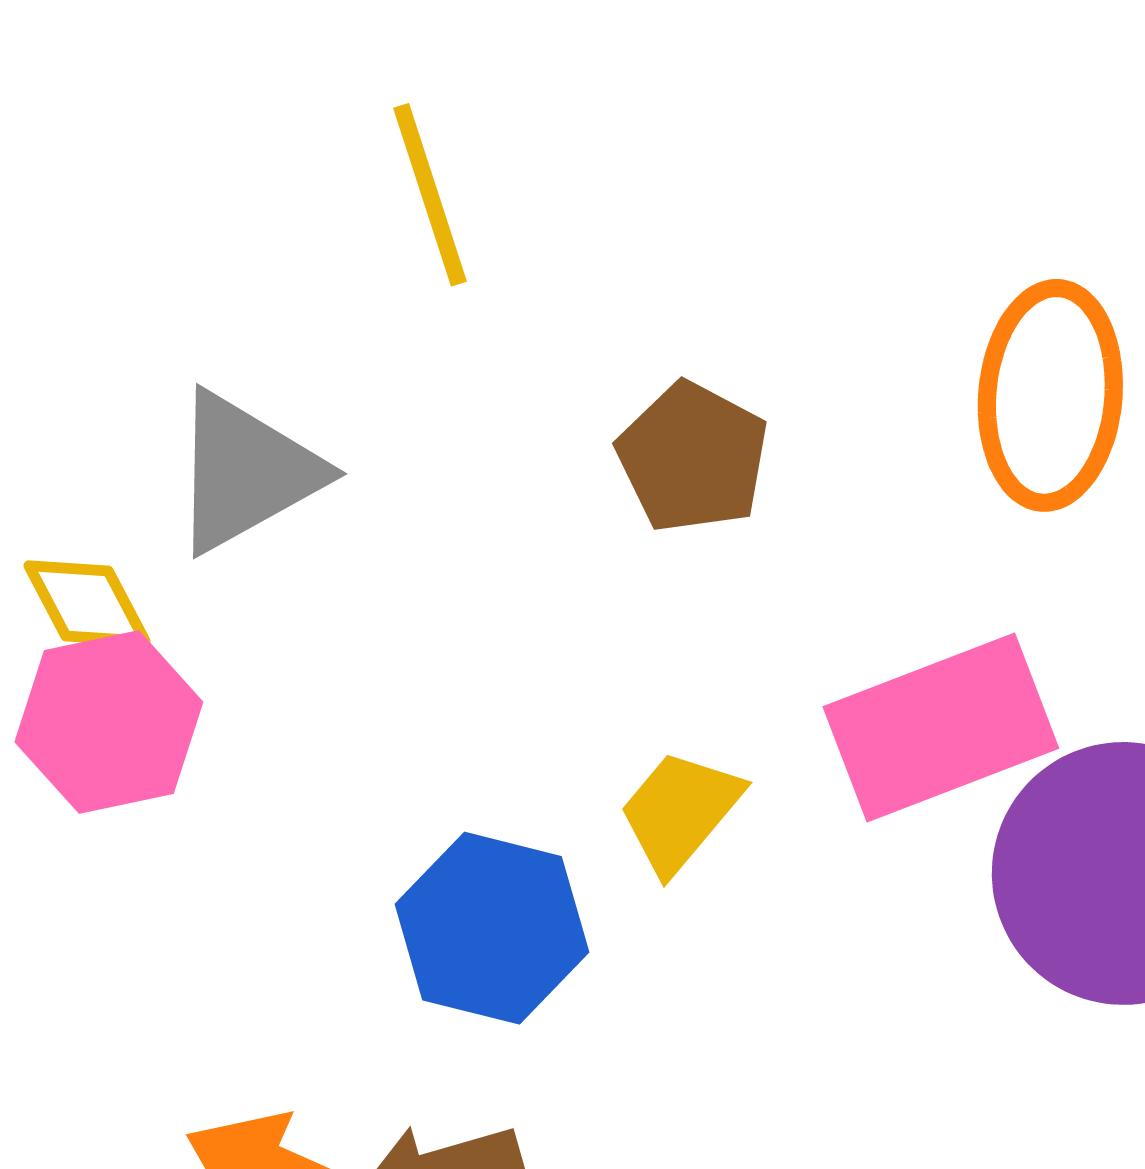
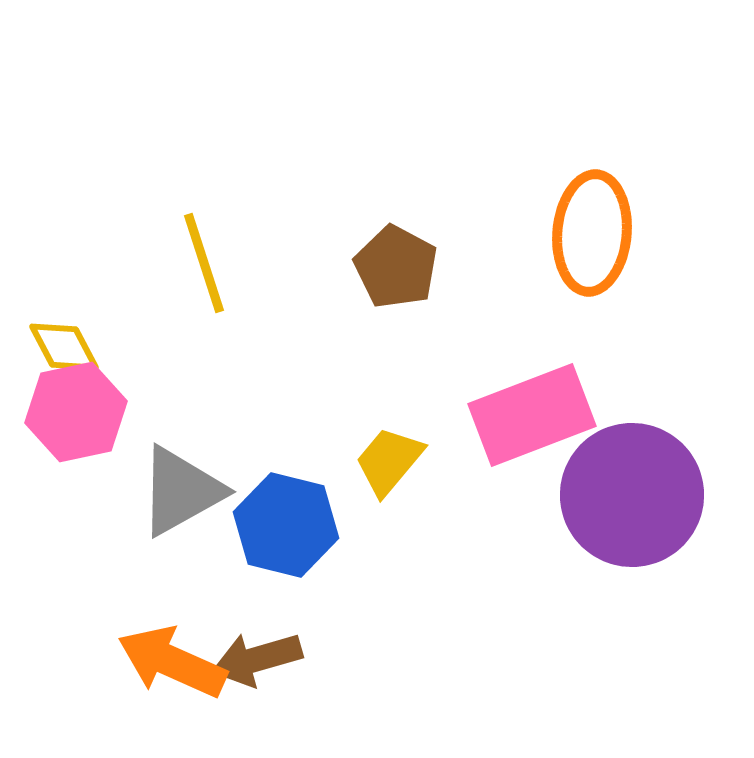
yellow line: (430, 195) -> (204, 263), moved
gray triangle: (246, 472) -> (181, 491), moved

